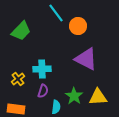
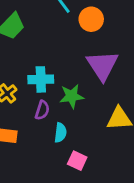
purple triangle: (86, 59) -> (102, 65), turned 30
green star: (74, 96) -> (72, 96), moved, turned 30

